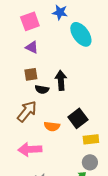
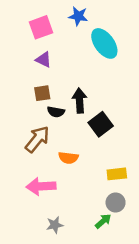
black square: (78, 118) -> (101, 124), moved

